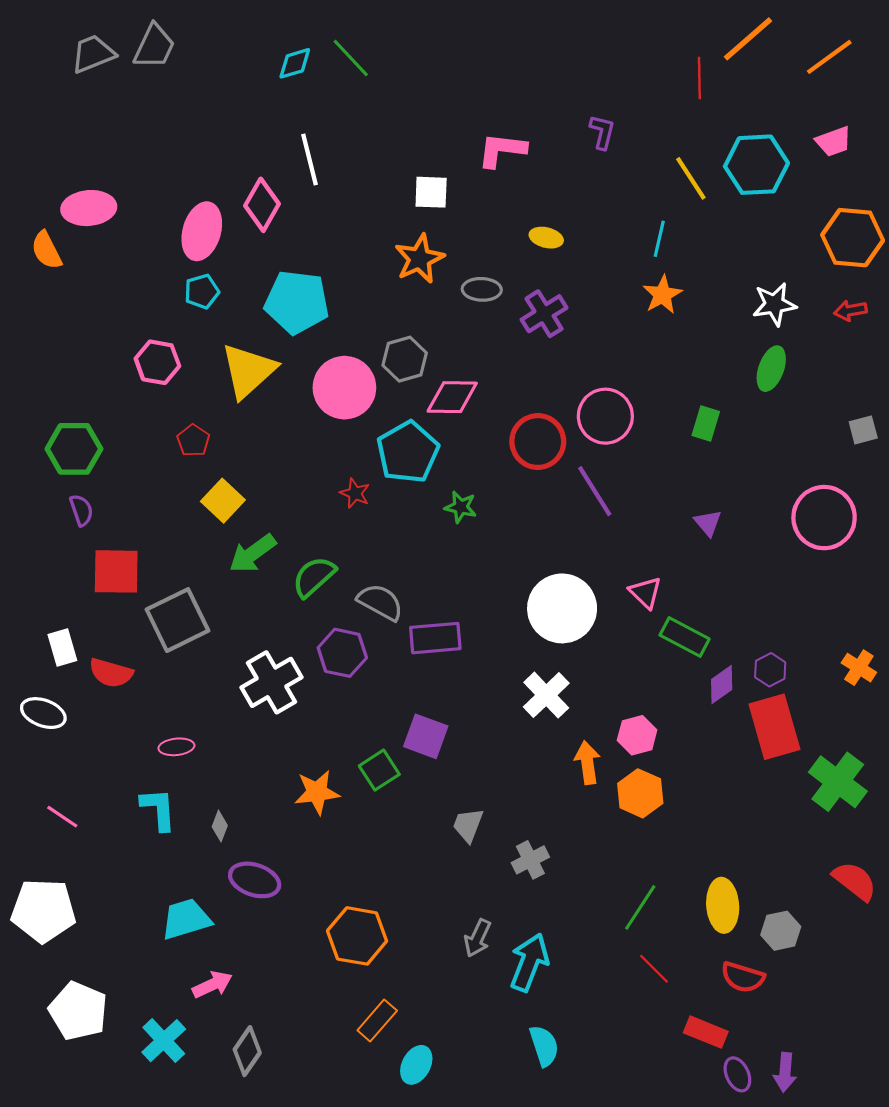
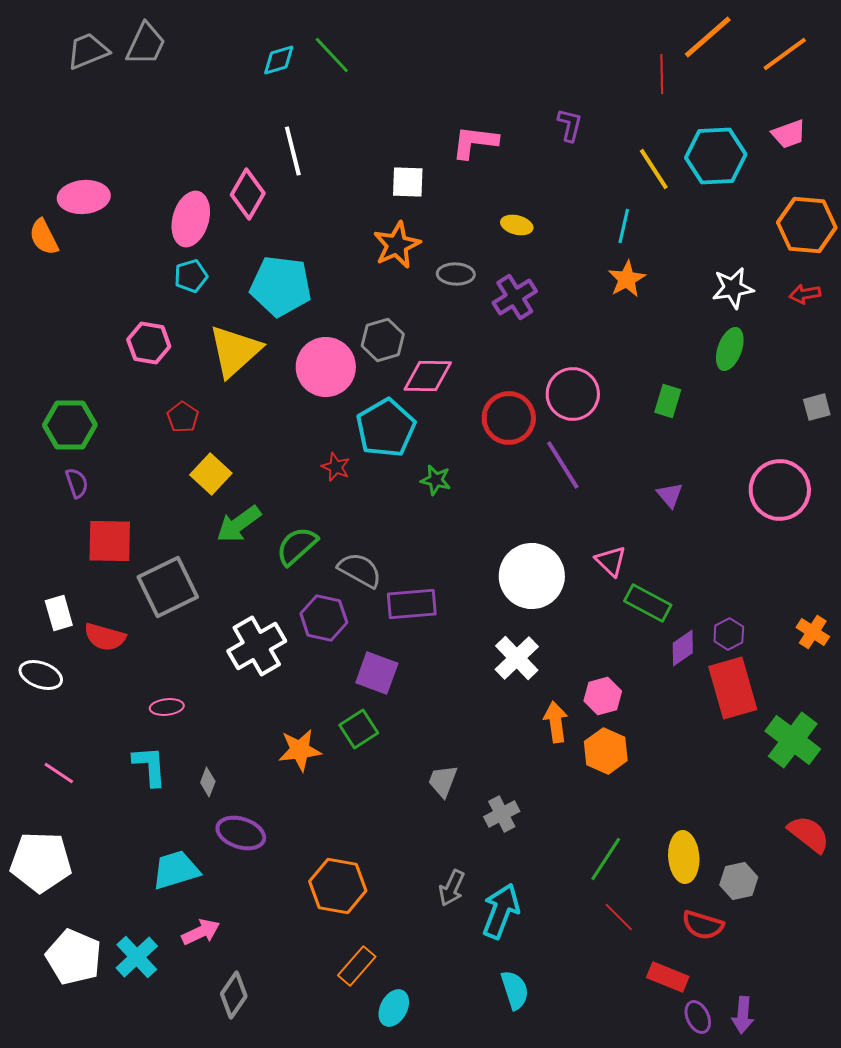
purple square: (426, 736) -> (377, 673), moved
cyan cross: (164, 1041) -> (137, 957), moved

